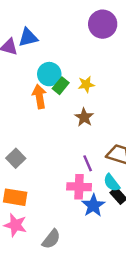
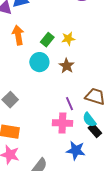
cyan circle: (49, 74) -> (39, 62), moved
orange arrow: (39, 96) -> (18, 35), moved
blue star: (93, 205) -> (76, 150), moved, turned -30

